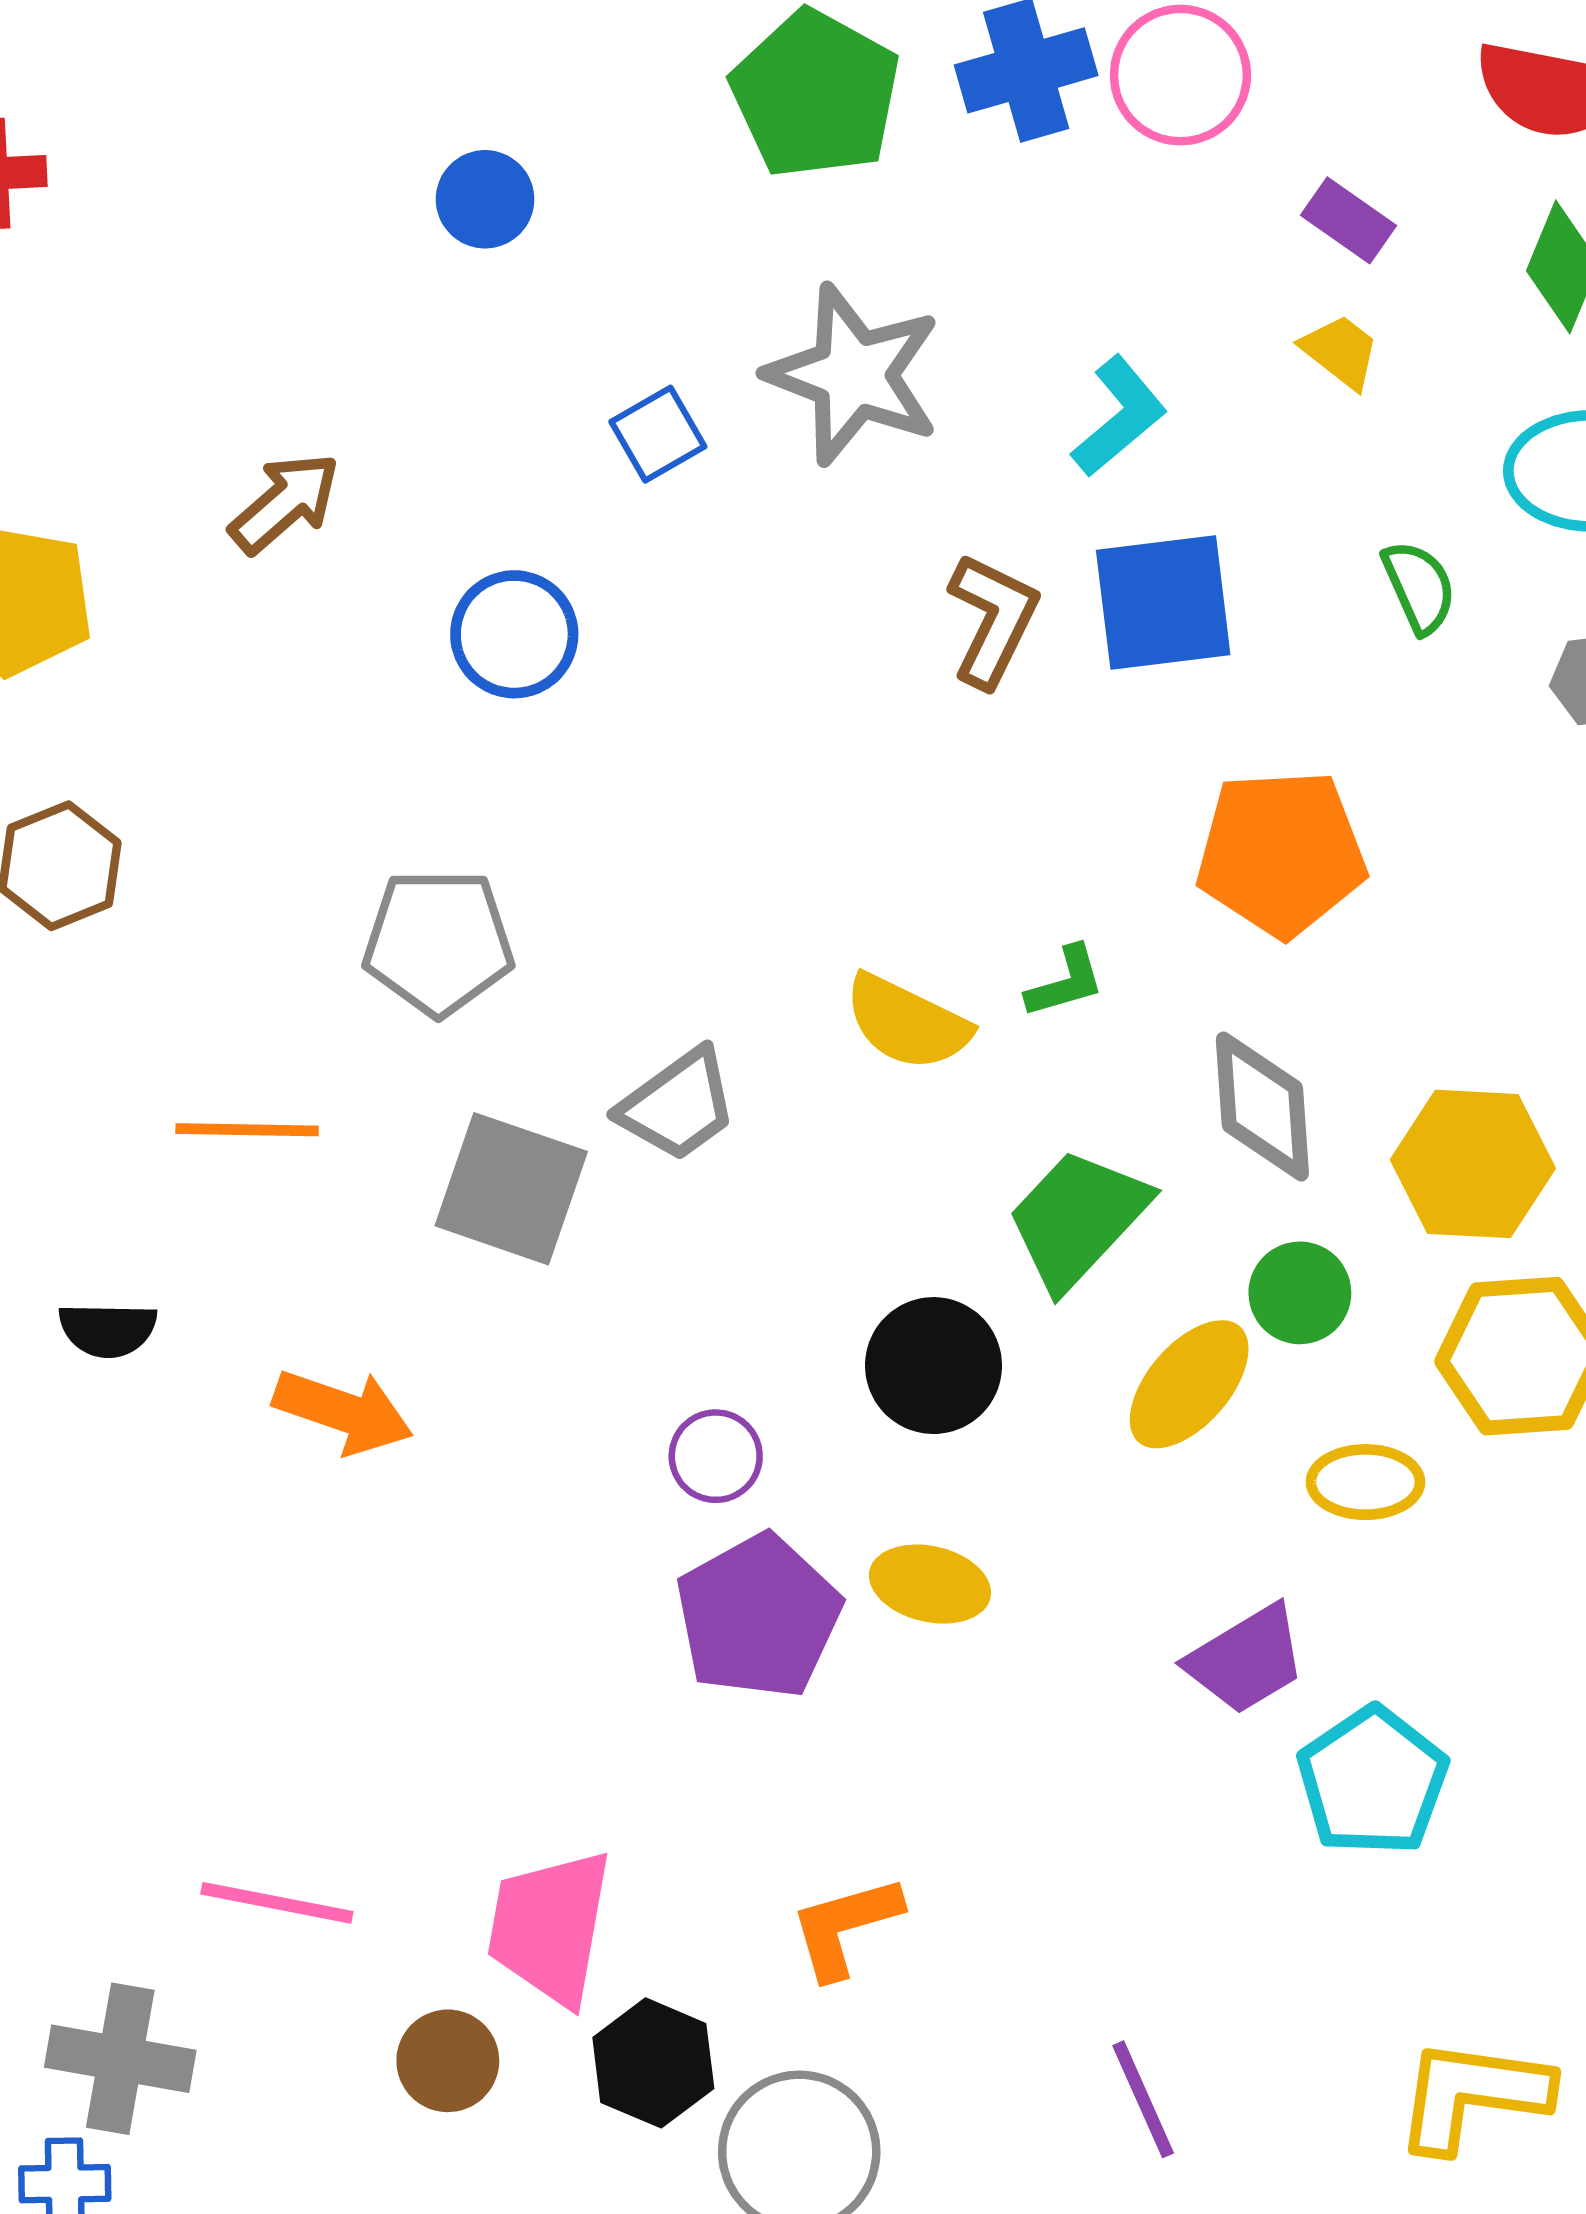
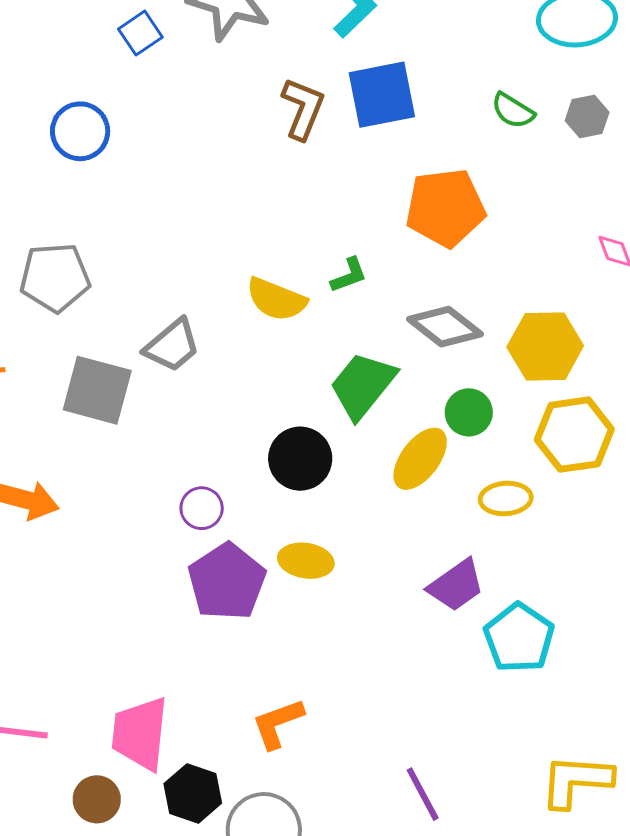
green semicircle: (1419, 587) -> (513, 111), moved, turned 150
gray diamond: (1262, 1107) -> (445, 327), turned -44

